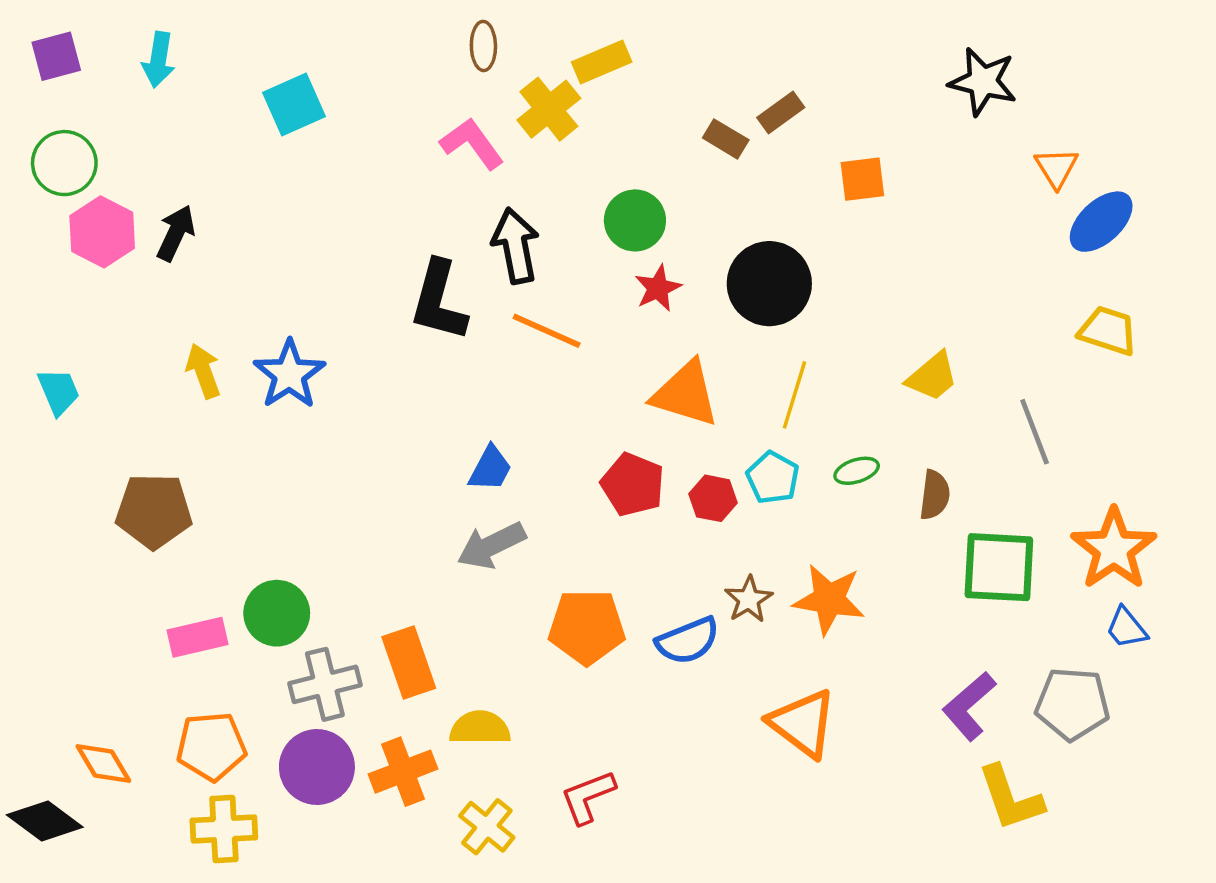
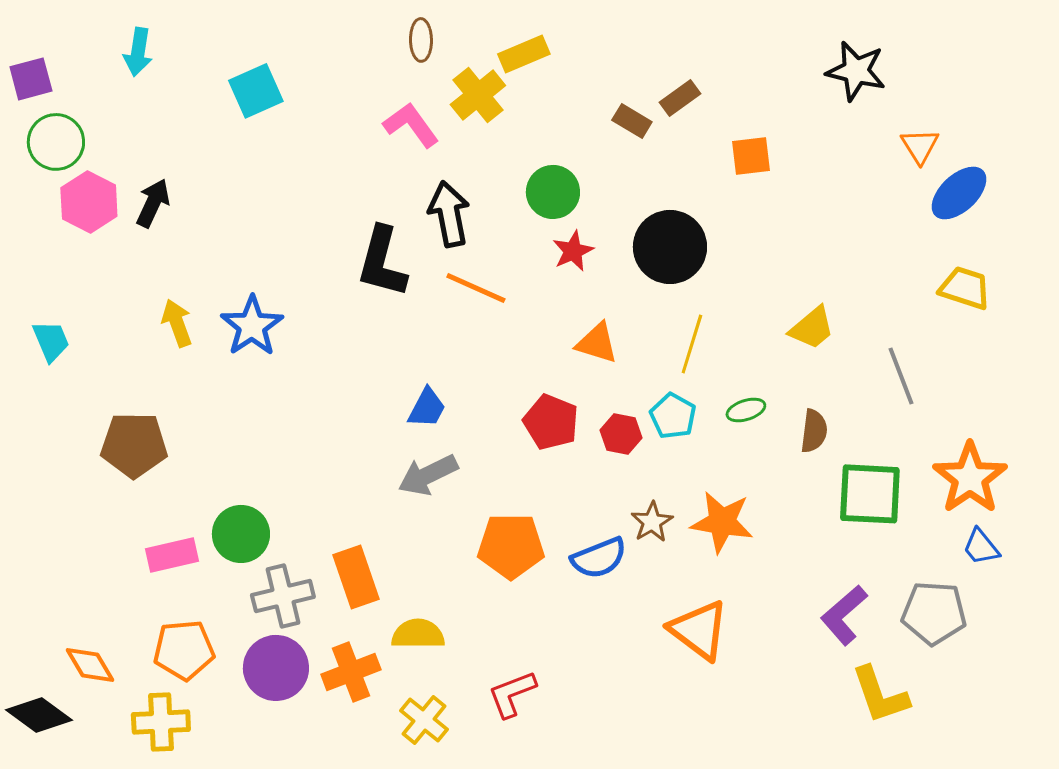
purple square: (56, 56) -> (31, 79), moved
orange triangle: (685, 394) -> (597, 343), size x0.7
yellow cross: (224, 829) -> (161, 722), moved

